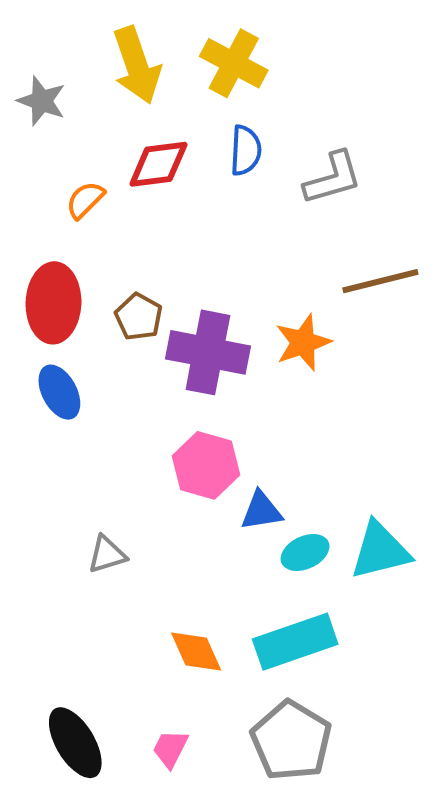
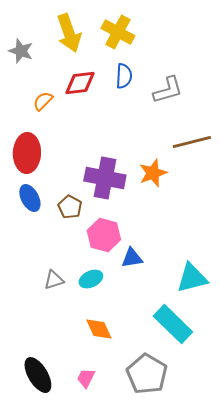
brown pentagon: (139, 317) -> (70, 207), moved
cyan ellipse: (305, 553) -> (91, 279), moved
cyan rectangle: (295, 642) -> (173, 324), moved, turned 63

